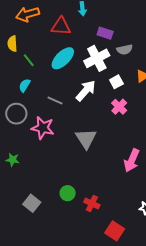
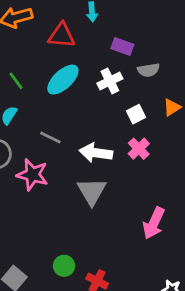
white cross: (97, 58) -> (110, 81), size x0.7
white arrow: (86, 91) -> (96, 153), moved, turned -125

